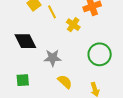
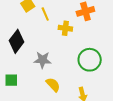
yellow cross: (73, 25) -> (65, 28), turned -32
black diamond: (25, 41) -> (17, 41), turned 60

